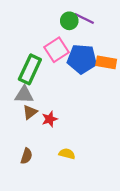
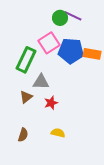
gray triangle: (24, 95) -> (41, 82), moved
red star: (50, 119) -> (51, 103), moved

